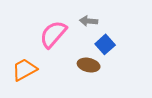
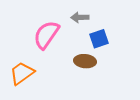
blue square: (105, 44) -> (99, 39), turned 30

